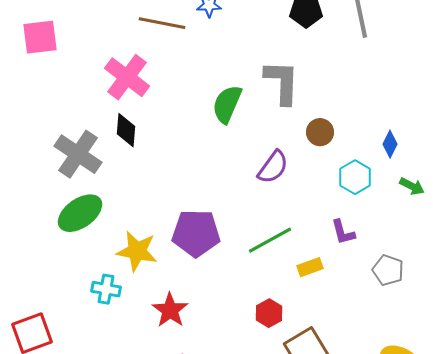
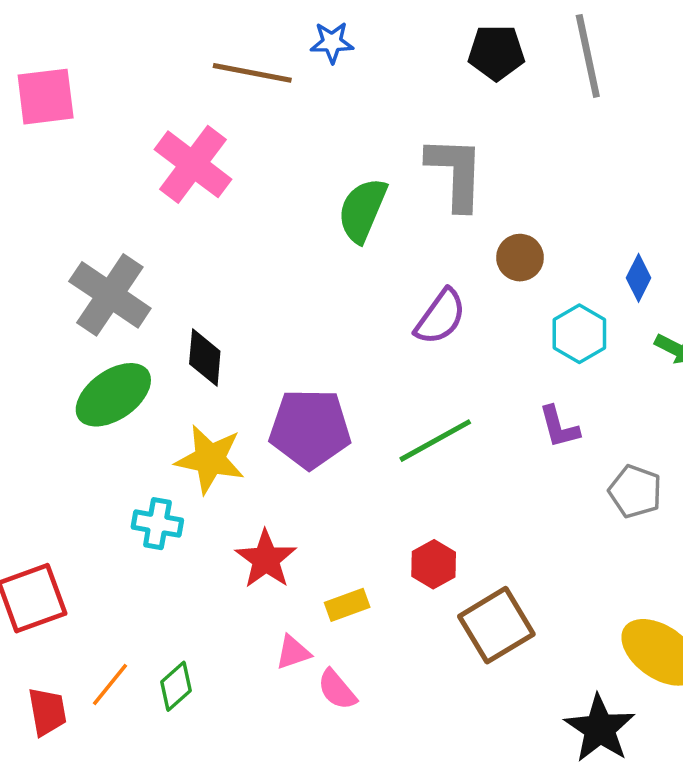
black diamond: (126, 130) -> (205, 358), moved
yellow rectangle: (310, 267) -> (347, 605), moved

